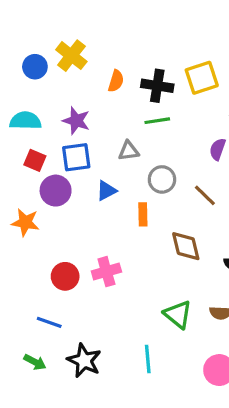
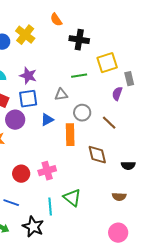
yellow square: (202, 78) -> (107, 63), moved
orange semicircle: (116, 81) -> (56, 20), moved, turned 128
black cross: (157, 86) -> (79, 40), moved
orange rectangle: (143, 214) -> (70, 135), size x1.5
green triangle: (178, 314) -> (72, 198), moved
cyan line: (148, 359) -> (50, 207), moved

